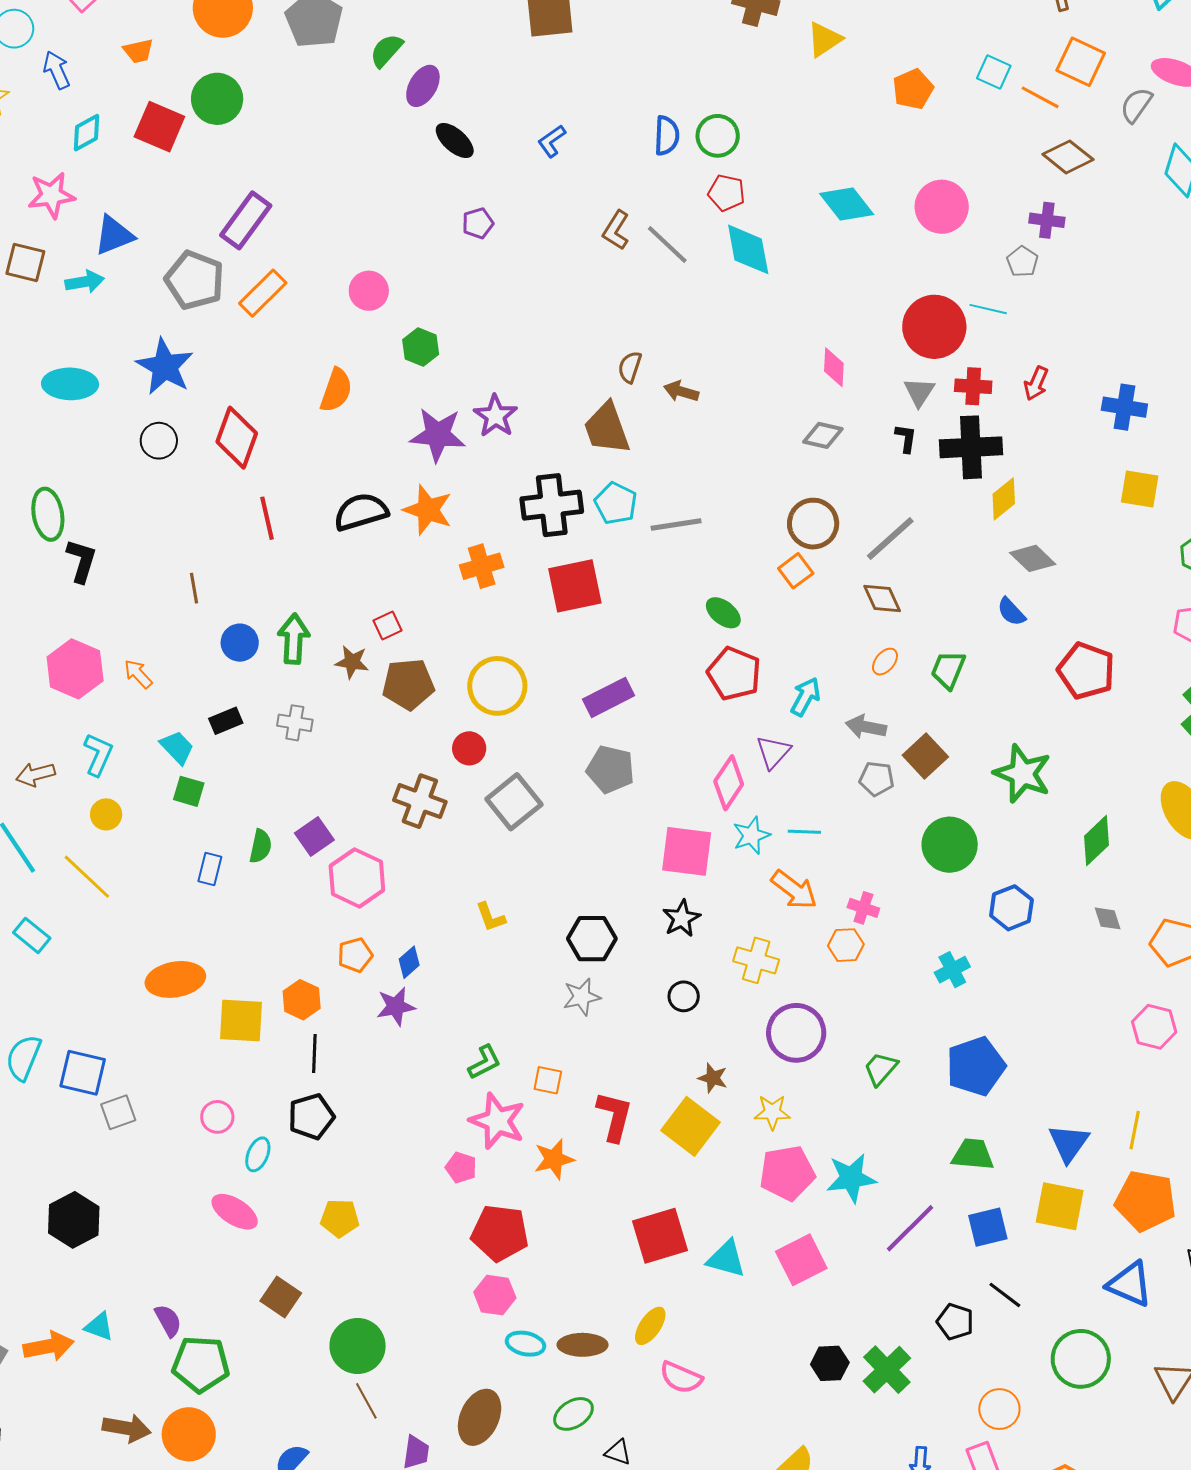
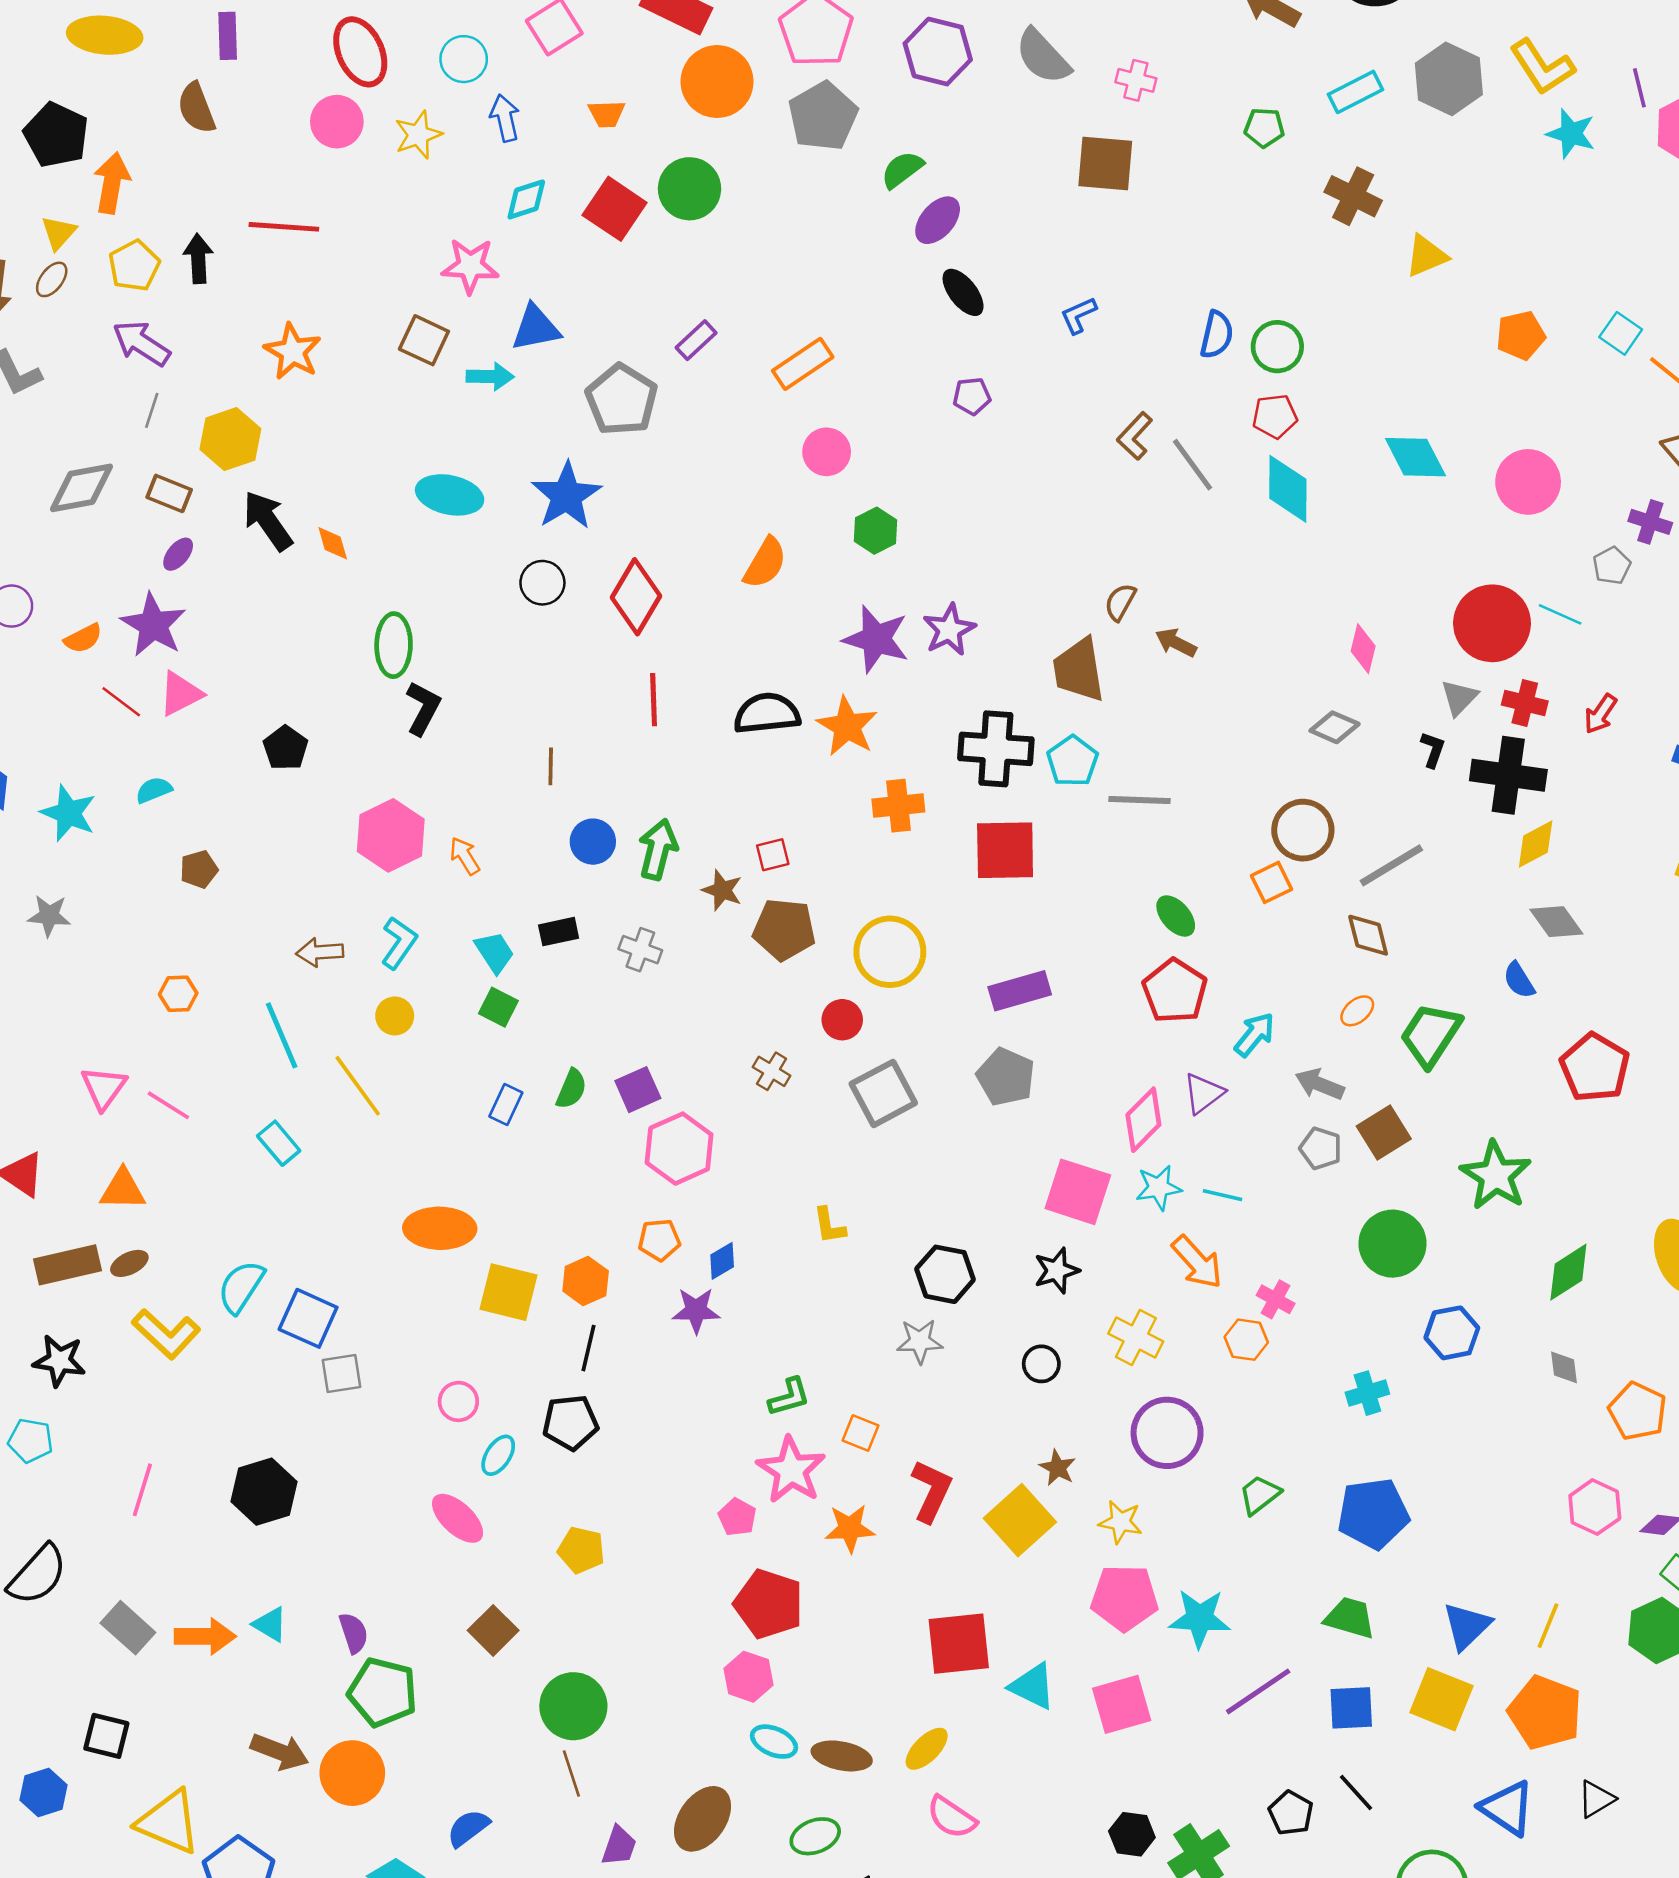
red pentagon: (726, 193) -> (1275, 416), turned -30
purple rectangle: (246, 220) -> (696, 340), size x0.6
orange rectangle: (263, 293) -> (803, 364), moved
green trapezoid: (948, 670) -> (1431, 1035), size x1.4
brown cross: (420, 801) -> (772, 1071), size x0.6

